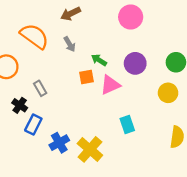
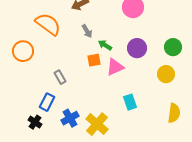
gray arrow: (70, 44) -> (87, 31), moved
gray rectangle: (40, 88) -> (60, 77), moved
black cross: (20, 105) -> (35, 122), moved

